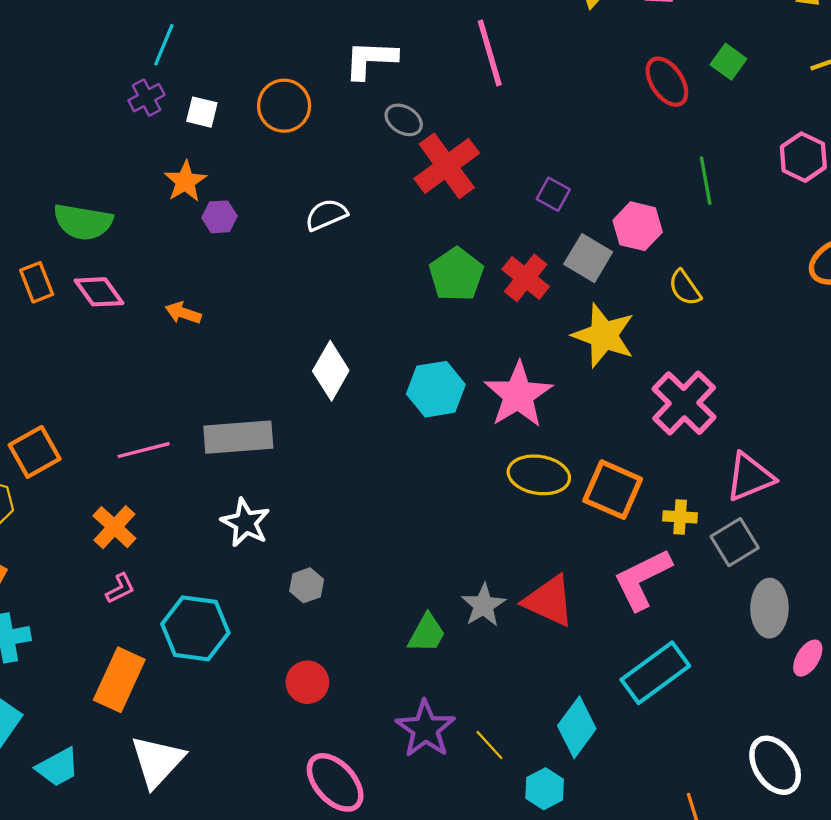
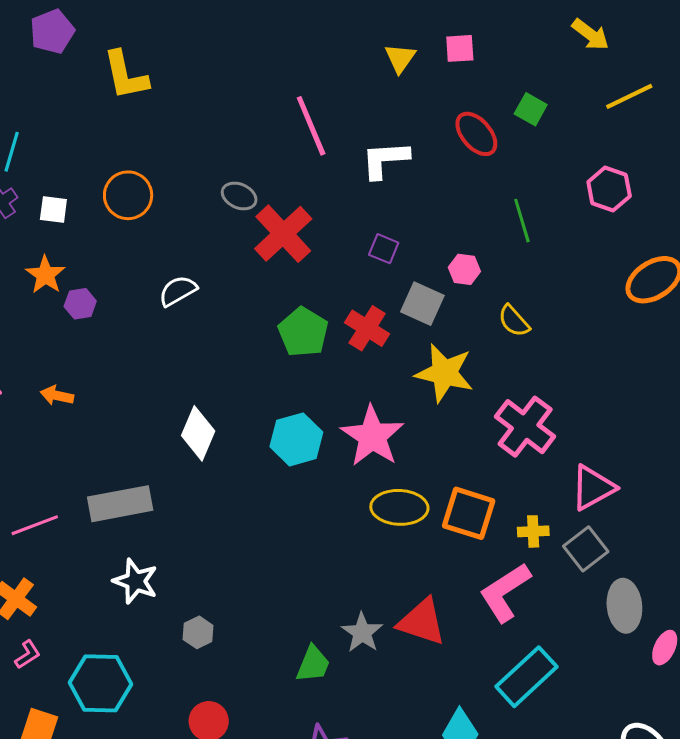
white L-shape: (371, 59) -> (385, 160), moved
pink hexagon: (638, 226) -> (464, 269), size x0.7

